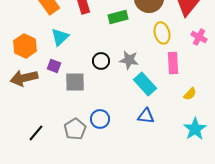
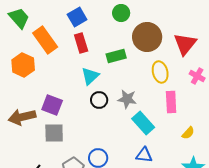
cyan triangle: (60, 37) -> (90, 76), moved
orange hexagon: (25, 46) -> (23, 65), moved
purple square: (54, 66) -> (52, 105), size x1.5
gray square: (75, 82) -> (54, 133), moved

